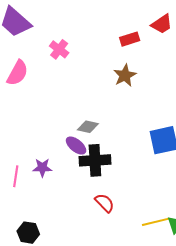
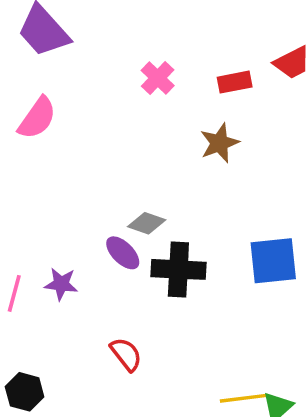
pink cross: (59, 49) -> (158, 78), moved
black cross: (95, 160) -> (178, 269), moved
red semicircle: (105, 203) -> (126, 354), moved

